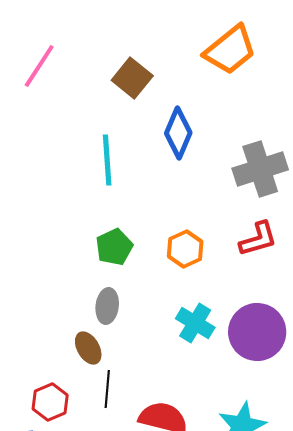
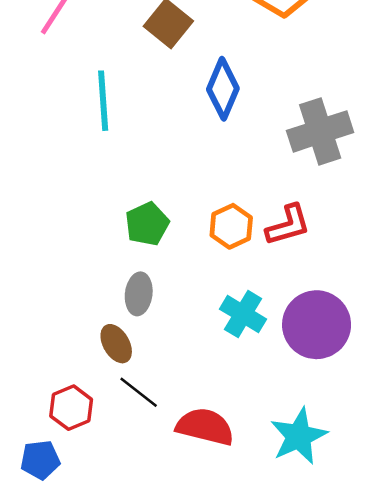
cyan line: (107, 160) -> (103, 101), moved
red L-shape: (258, 239) -> (288, 225), moved
black line: (107, 389) -> (139, 392), turned -57

